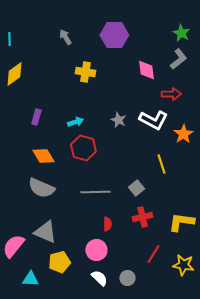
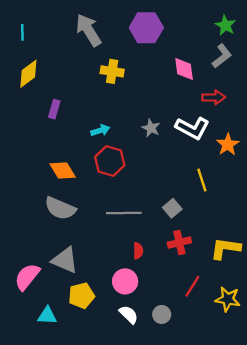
gray arrow: (65, 37) -> (89, 30), size x1.8
purple rectangle: (36, 117) -> (54, 109), moved

